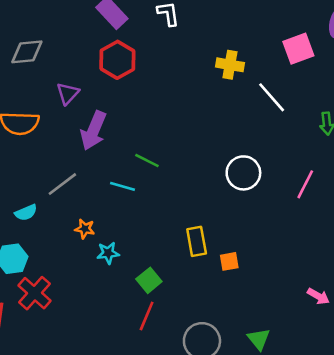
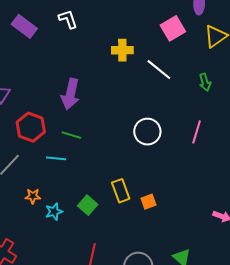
red hexagon: (117, 60) -> (31, 127), moved
purple arrow: (93, 131) -> (70, 94), moved
green square: (149, 280) -> (88, 205), moved

